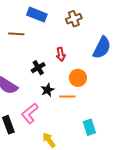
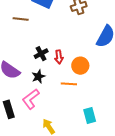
red arrow: (61, 54) -> (59, 57), moved
black star: (48, 90) -> (38, 76), moved

